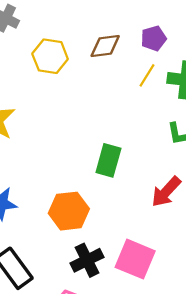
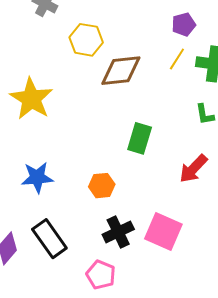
brown diamond: (105, 46) -> (121, 71), moved, size x1.4
orange hexagon: (69, 211) -> (102, 186), size x0.7

